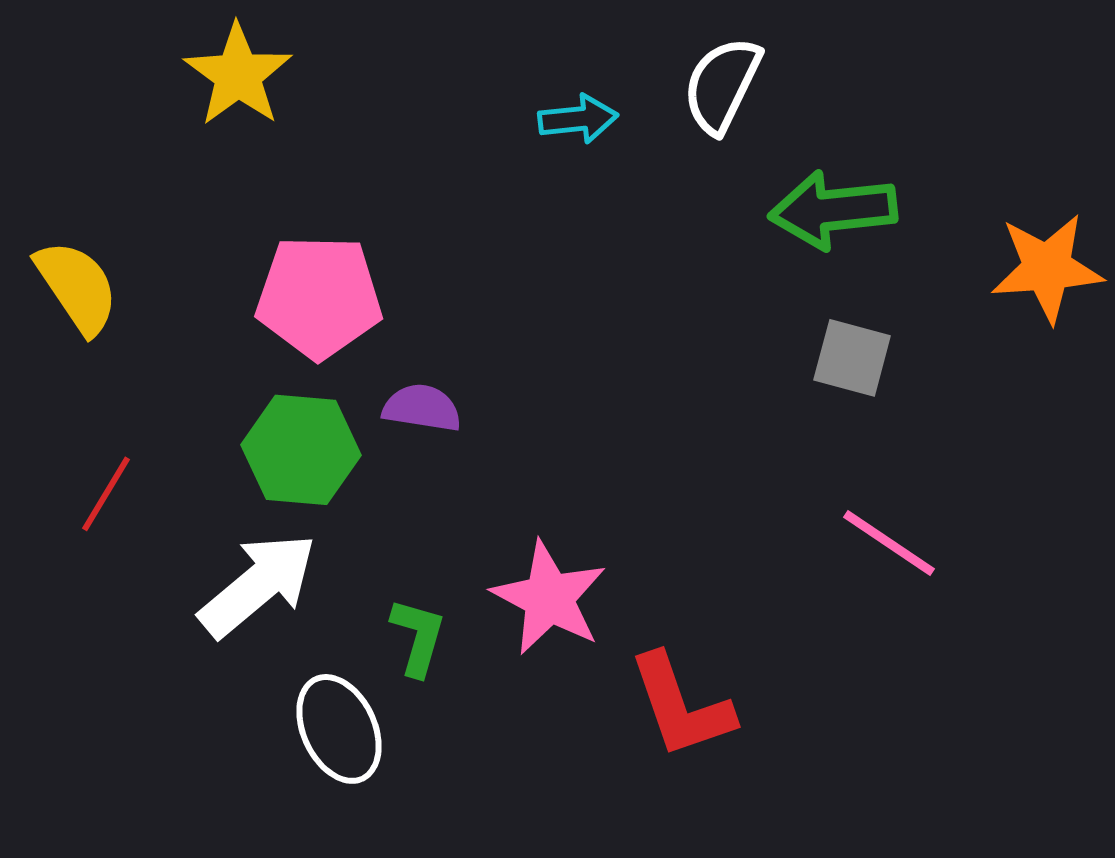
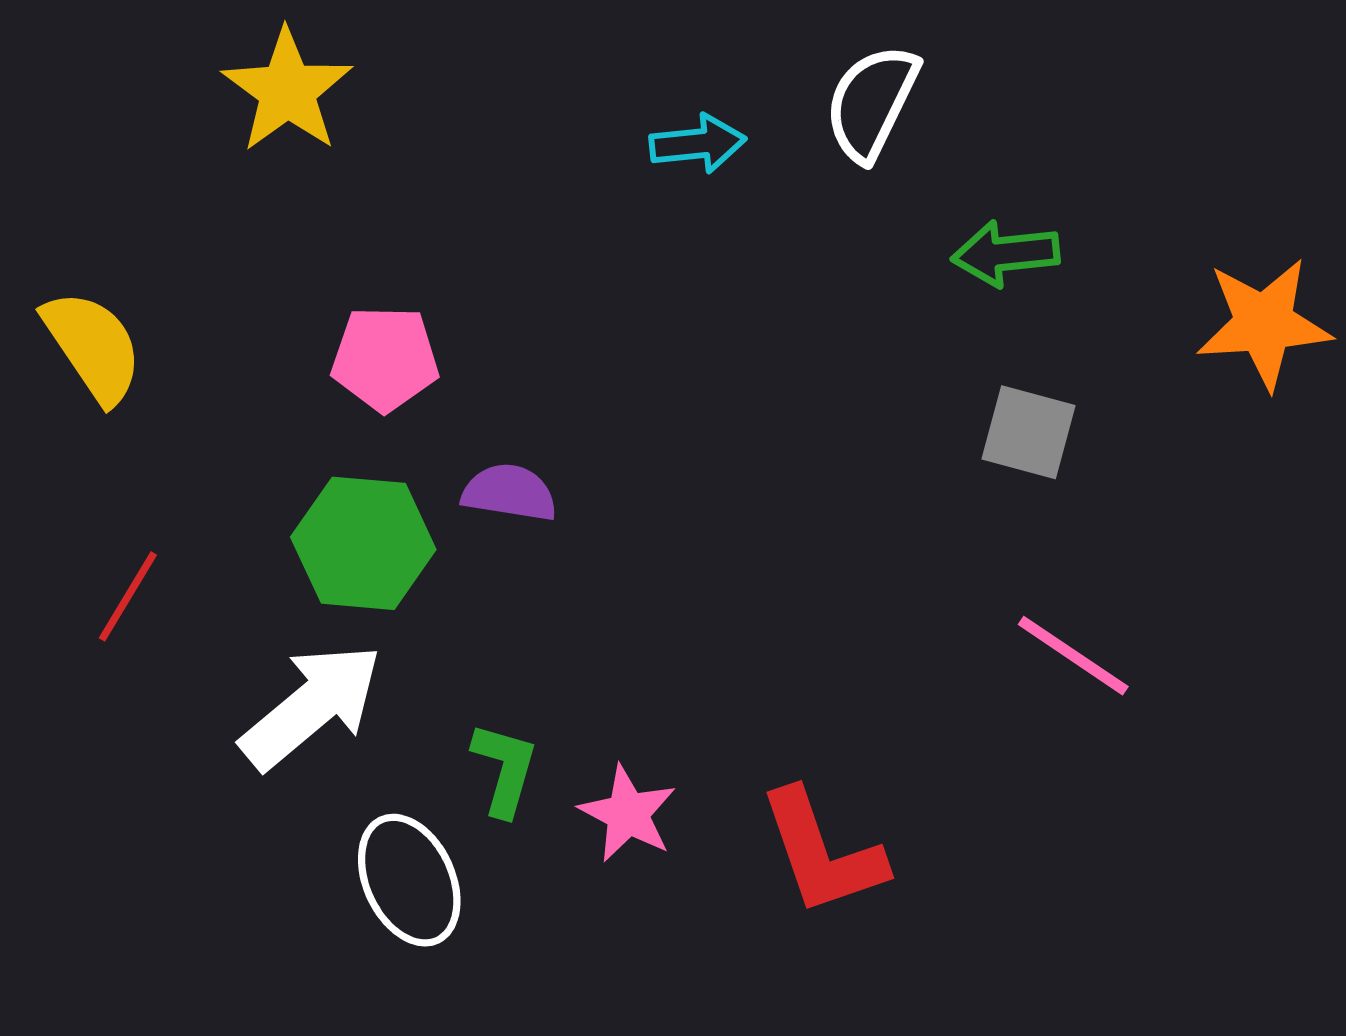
green arrow: (833, 210) -> (1006, 254), size x0.7
pink pentagon: (319, 297) -> (385, 359), size x0.7
pink star: (549, 598) -> (628, 814), moved, size x0.7

